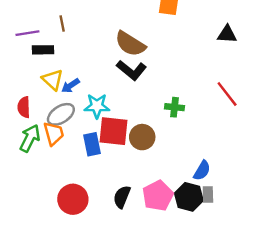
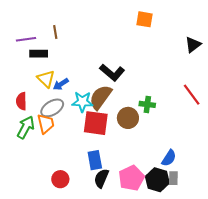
black triangle: (227, 34) -> (193, 45), turned -42
brown semicircle: (130, 44) -> (100, 97), moved, turned 92
brown circle: (142, 137) -> (128, 118), moved
blue rectangle: (92, 144) -> (95, 160), moved
red circle: (73, 199) -> (60, 179), size x0.7

